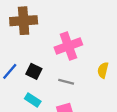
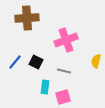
cyan rectangle: (33, 100) -> (45, 87), moved, turned 64

